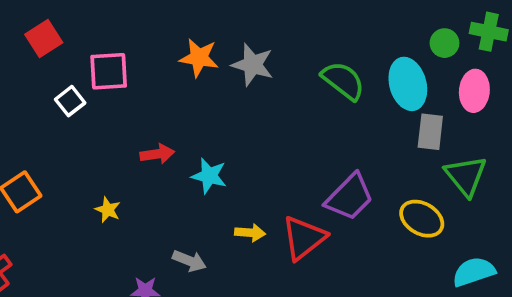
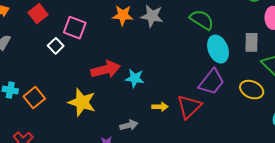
pink square: (109, 71) -> (75, 28), turned 30
cyan ellipse: (408, 84) -> (218, 49), moved
red arrow: (157, 154) -> (106, 69), size x1.6
yellow star: (108, 210) -> (82, 102), size x2.0
gray arrow: (189, 261) -> (129, 125), turned -30

